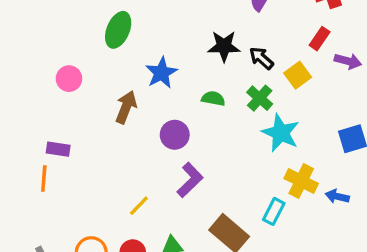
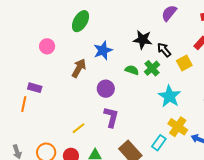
green cross: (260, 98) -> (152, 68), moved
purple L-shape: (190, 180) -> (111, 117), turned -40

